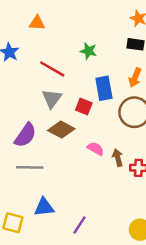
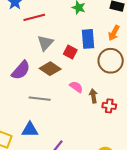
red line: (52, 69) -> (34, 17), moved, turned -50
gray line: (30, 167) -> (40, 99), moved

